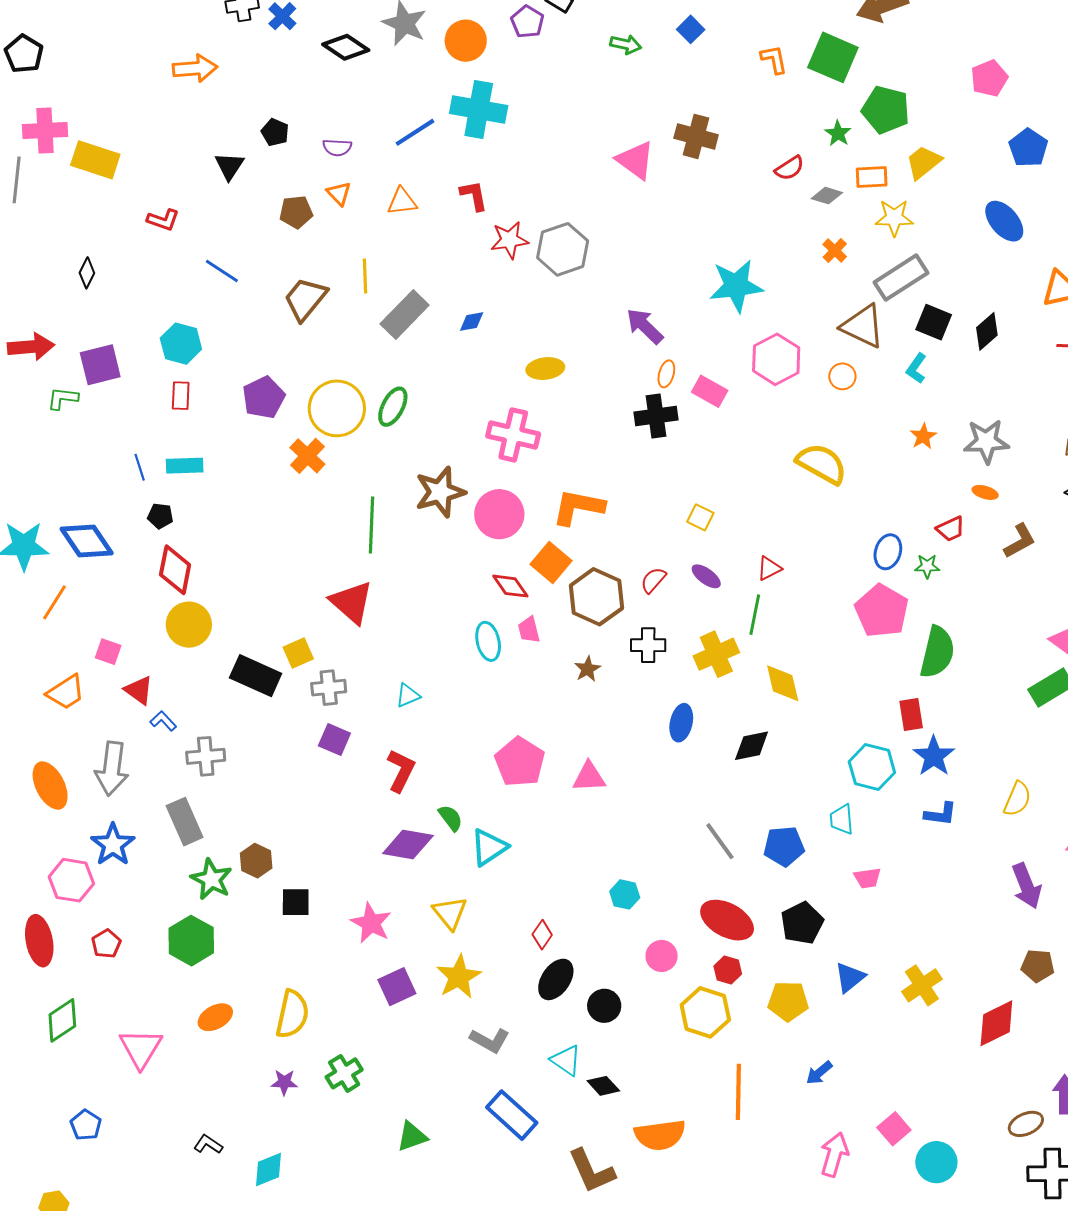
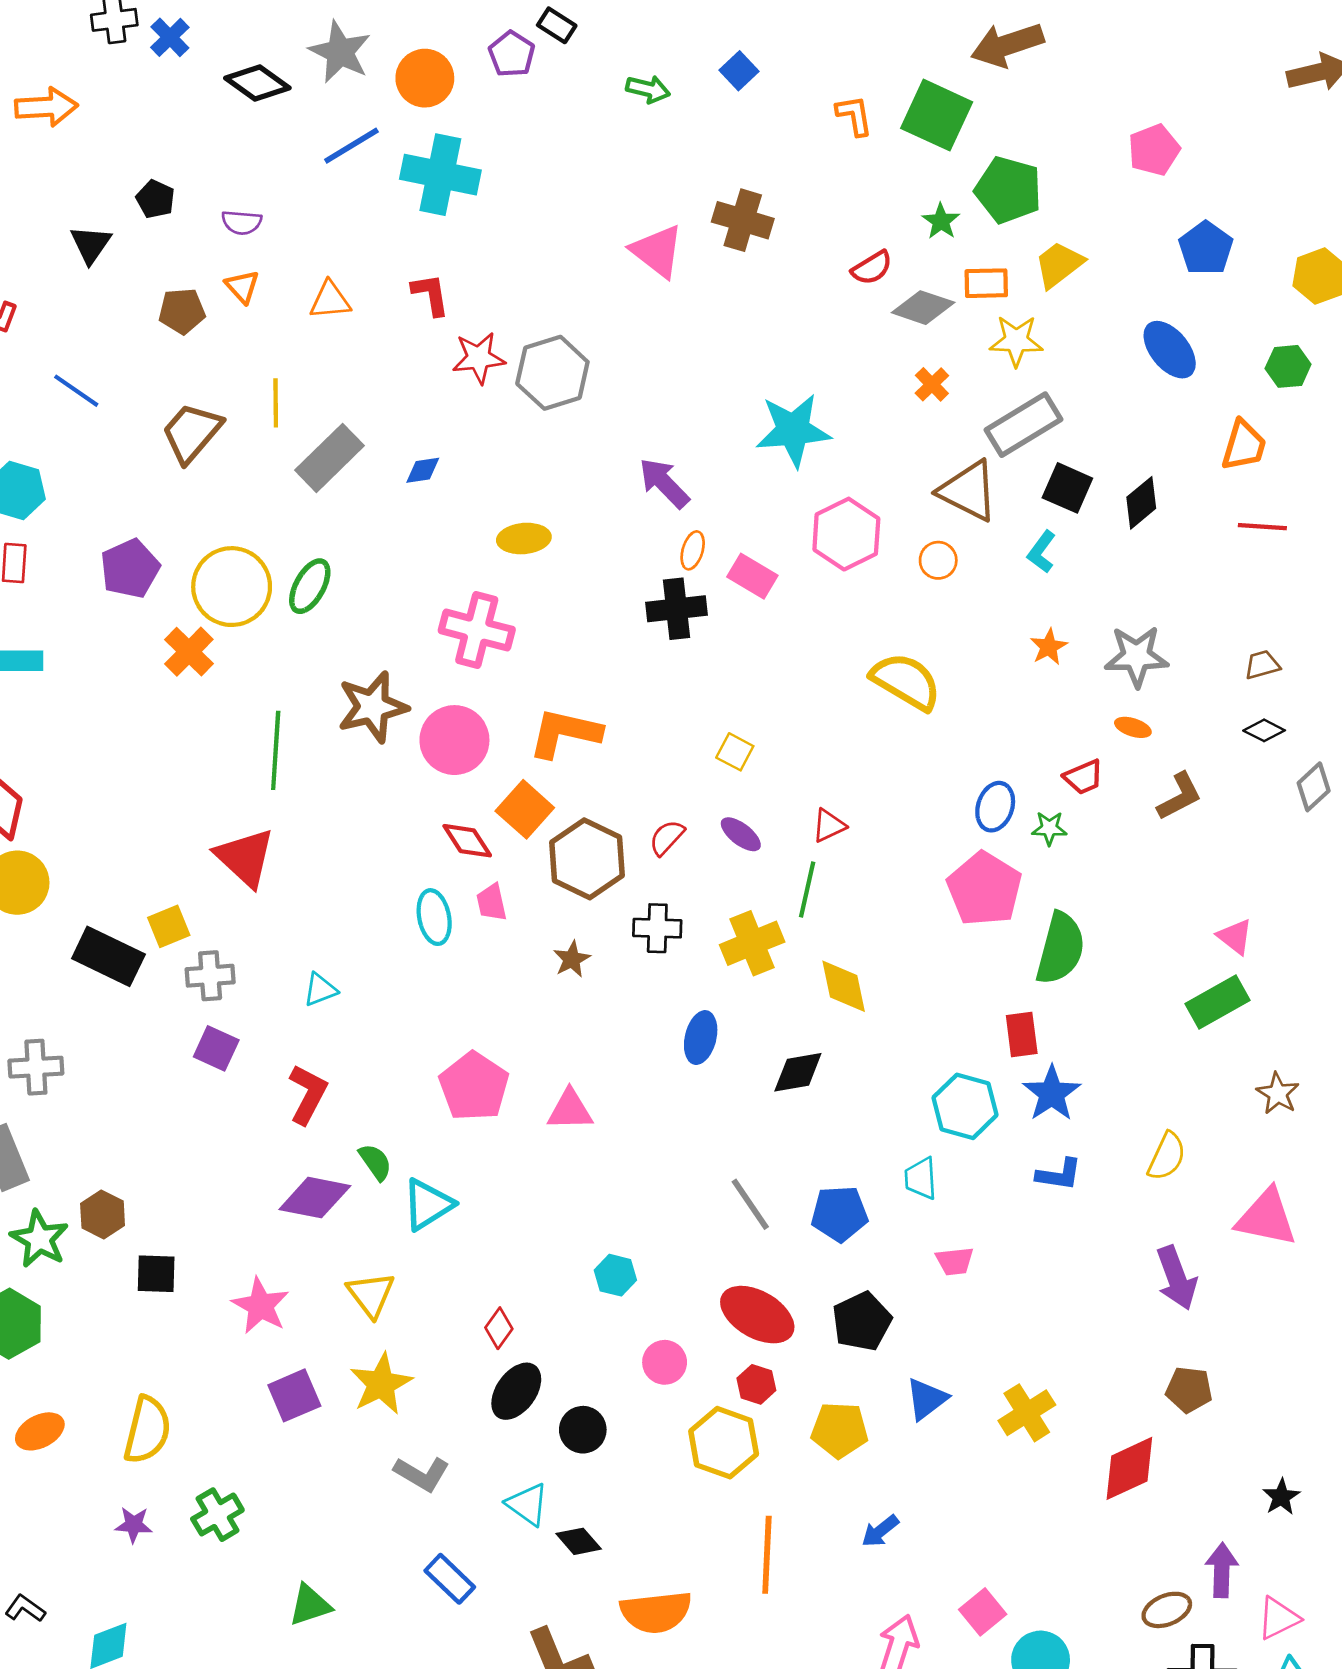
blue line: (415, 132) -> (351, 146), moved
gray diamond: (827, 196) -> (923, 308), size x1.4
blue rectangle: (512, 1115) -> (450, 1579), size x0.7

